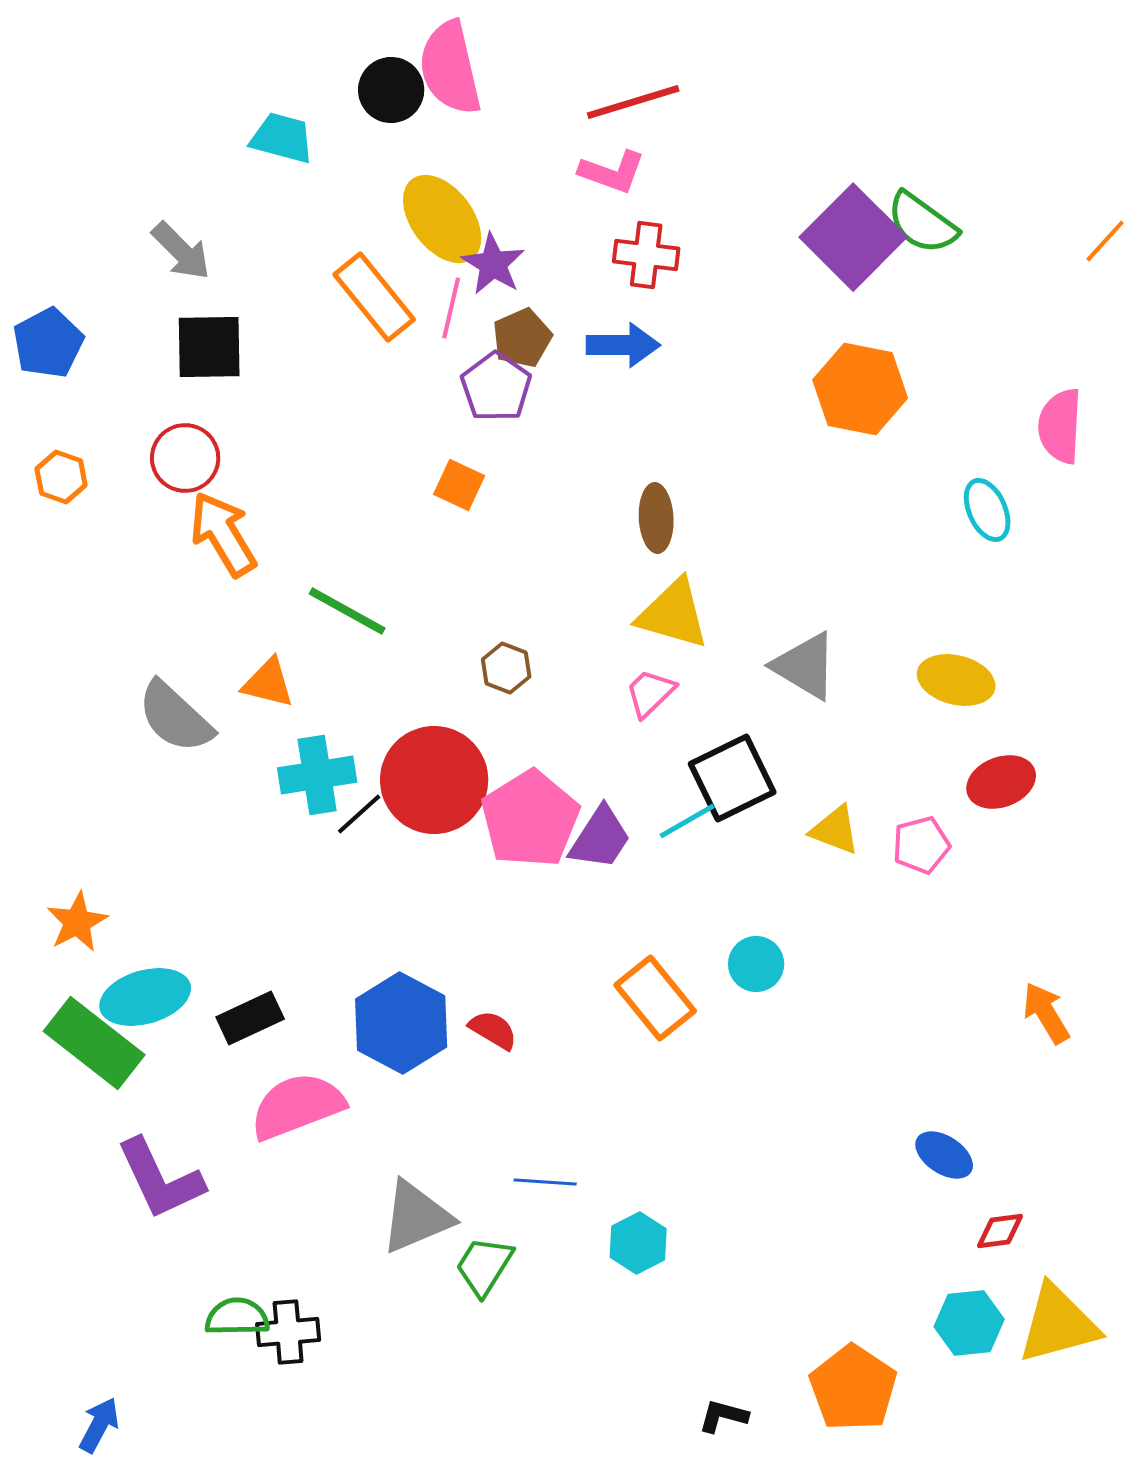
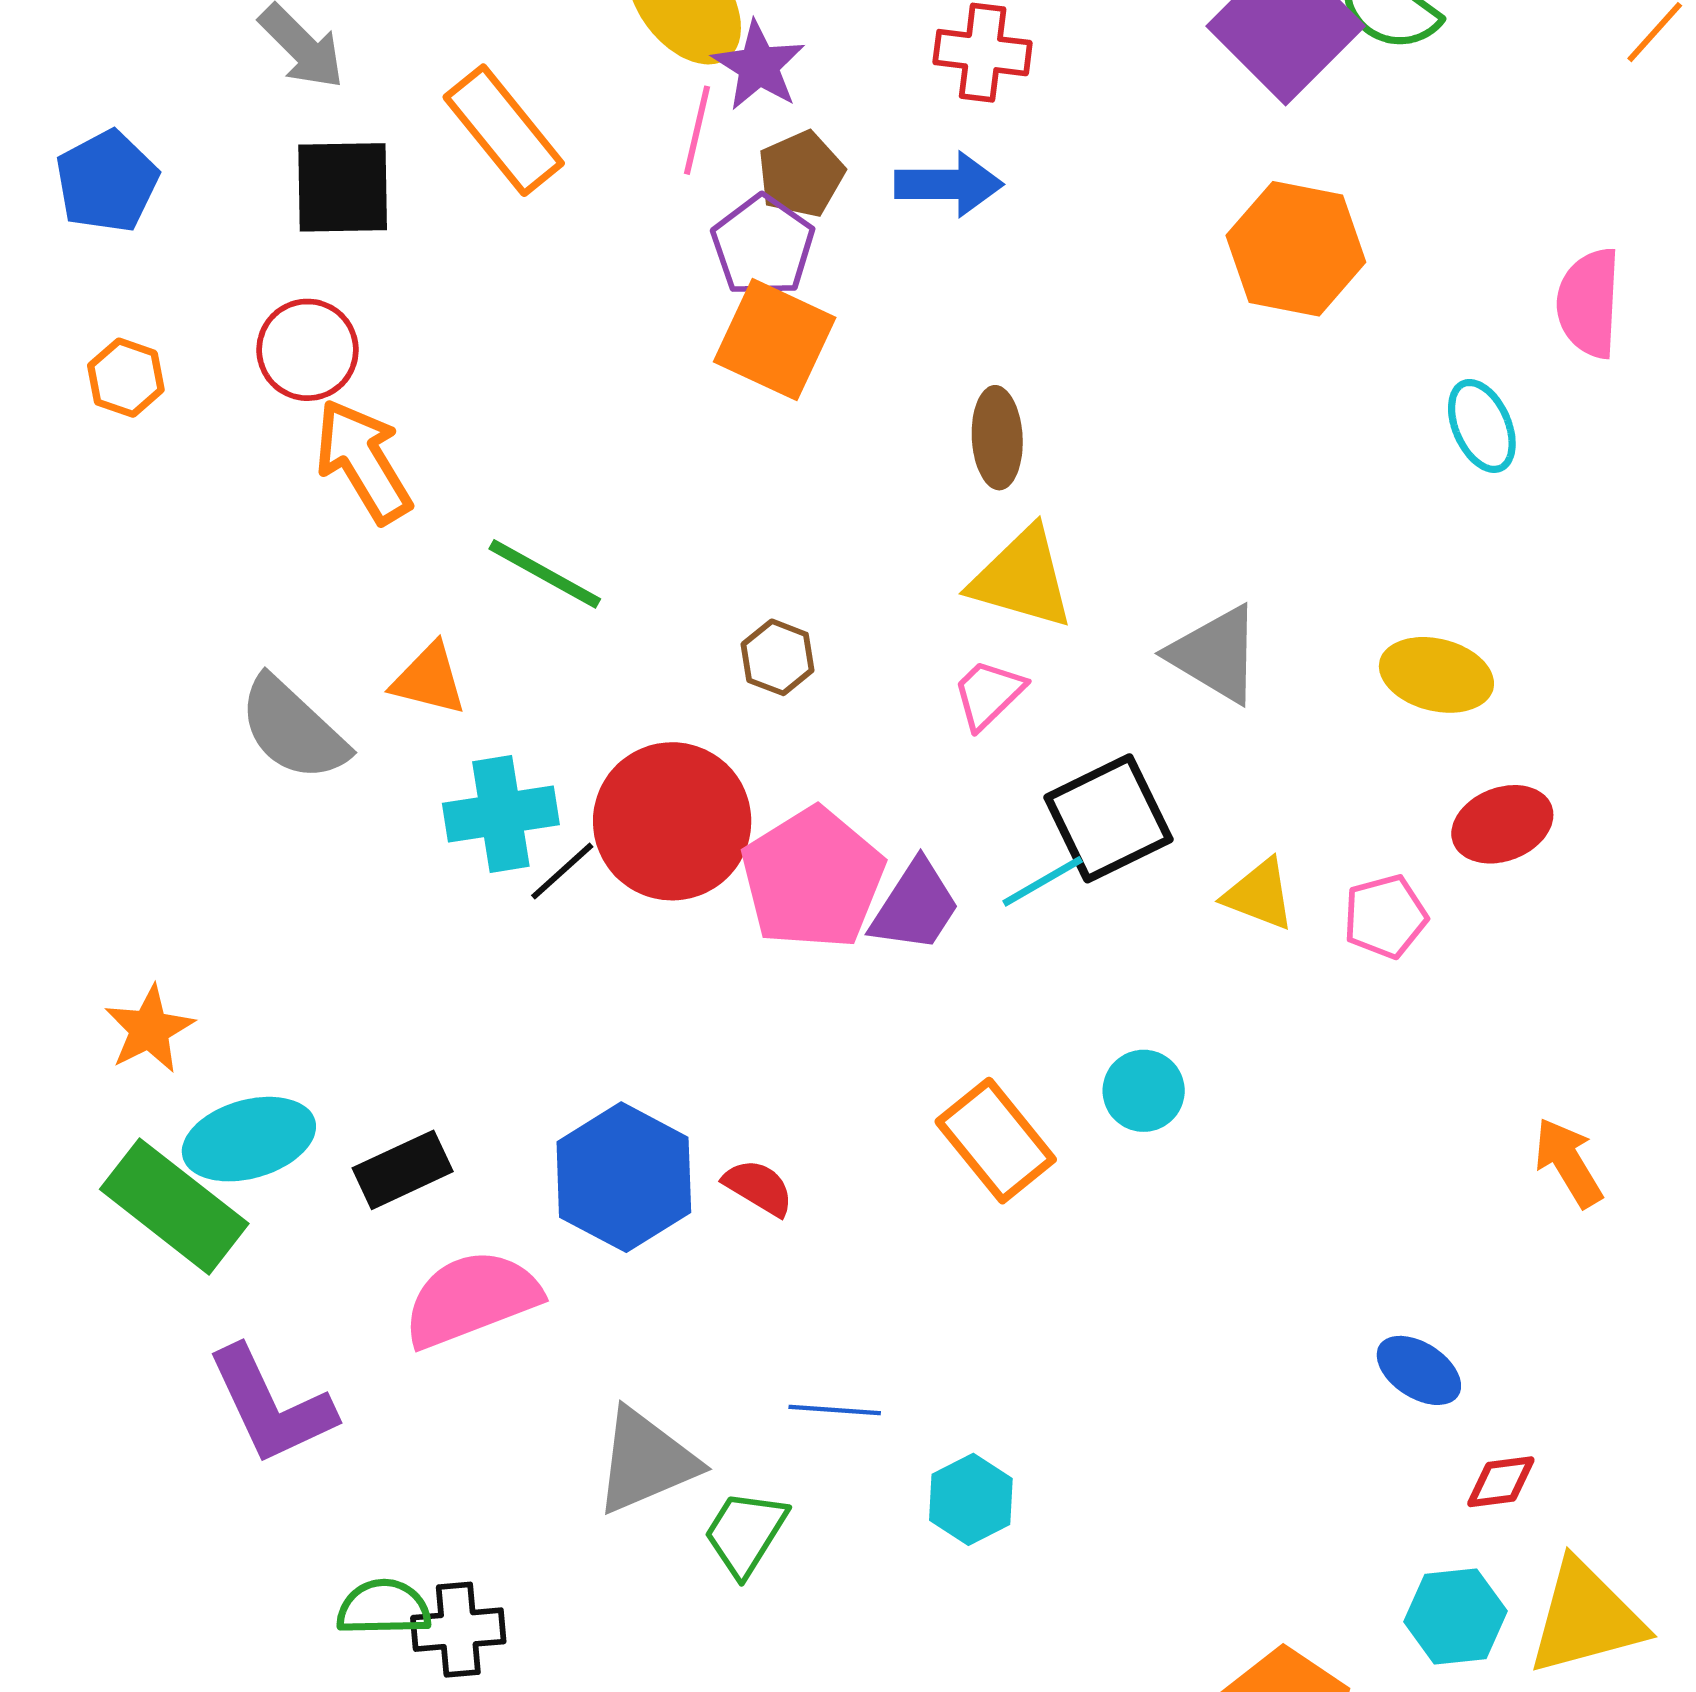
orange rectangle: (374, 297) -> (504, 130), moved
orange square: (459, 485) -> (775, 340), moved, size x1.6

